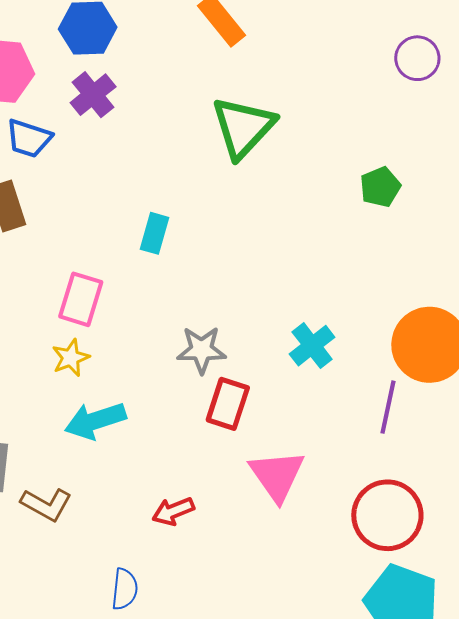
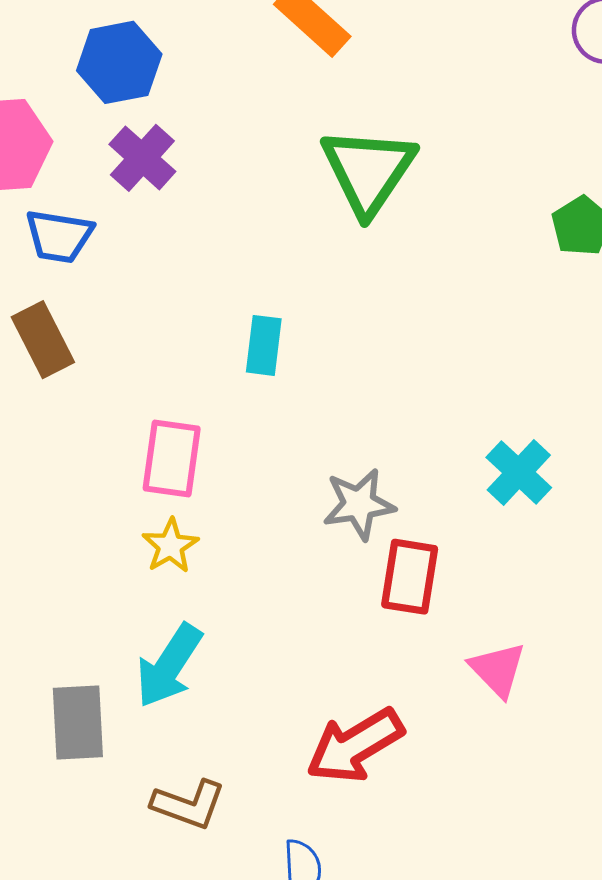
cyan arrow: (95, 421) -> (169, 666), moved, turned -30
pink triangle: (277, 475) -> (498, 670), size x0.7
brown L-shape: (46, 504) -> (189, 804), moved
red arrow: (173, 511) -> (355, 746), size x1.6

